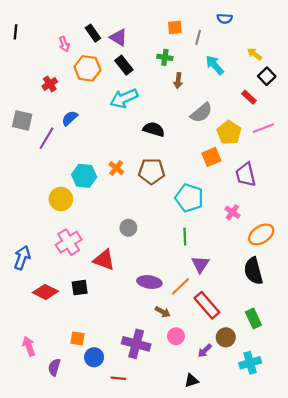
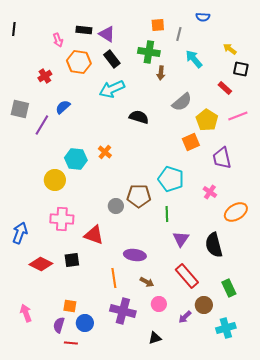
black rectangle: (93, 33) -> (84, 30), turned -49
green cross: (165, 57) -> (149, 52), size x1.5
black square: (267, 76) -> (241, 69), turned -35
brown pentagon: (152, 171) -> (139, 196), moved
pink cross: (69, 242) -> (62, 219), turned 35
black semicircle: (253, 271) -> (214, 245), moved
orange line: (180, 286) -> (114, 278), moved, turned -54
purple semicircle: (54, 367) -> (59, 325), moved
red line: (118, 378) -> (71, 343), moved
black triangle: (191, 380) -> (155, 338), moved

